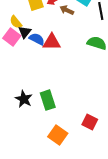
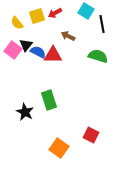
brown arrow: (67, 10) -> (68, 36), moved
yellow semicircle: (16, 22) -> (17, 23), moved
green rectangle: (48, 100) -> (49, 100), moved

